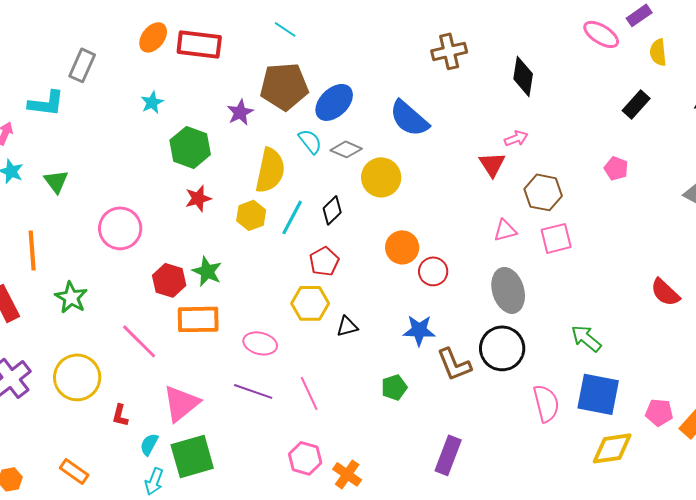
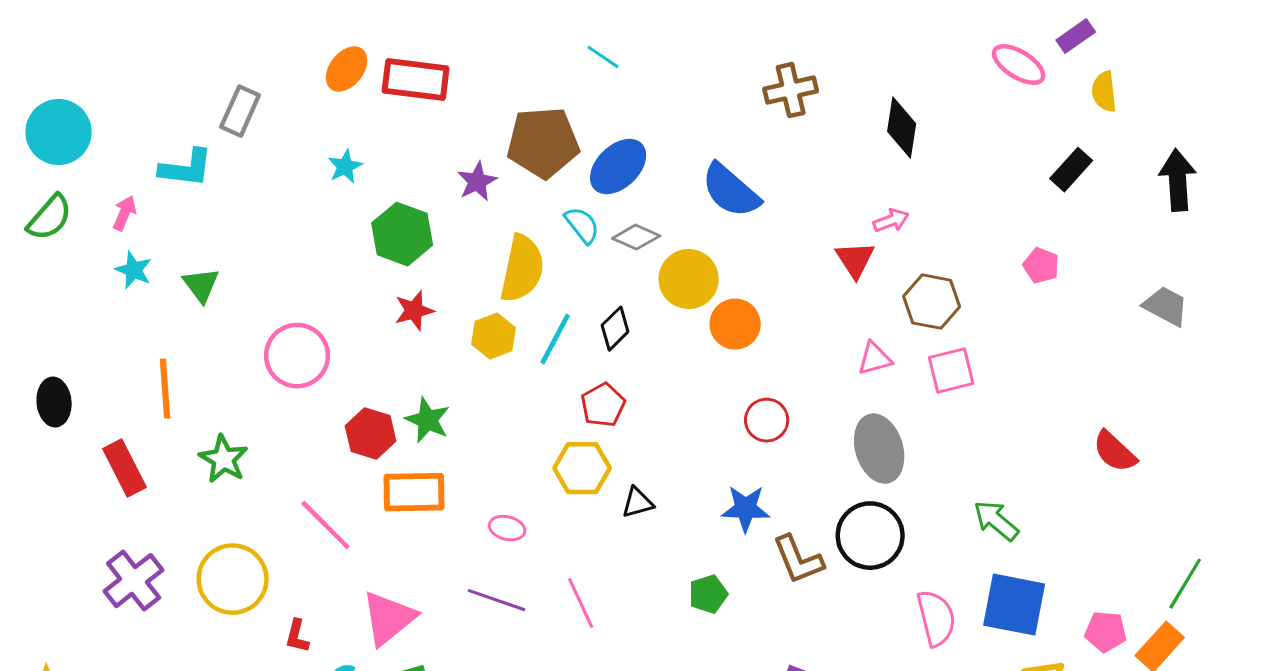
cyan line: (285, 29) -> (603, 57), moved
orange circle: (402, 247) -> (735, 324), moved
pink ellipse: (260, 343) -> (507, 528), size x0.7

